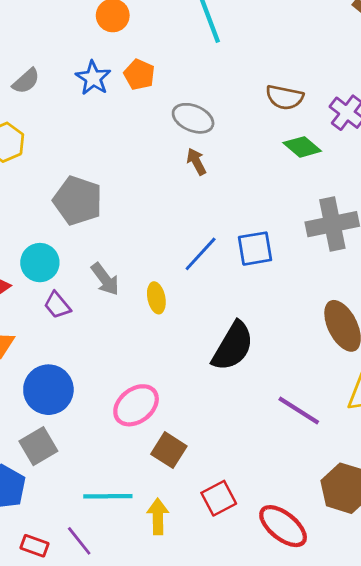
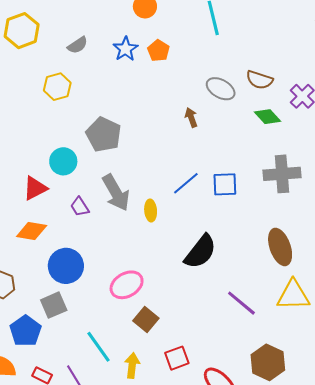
gray ellipse: (193, 118) -> (221, 89), moved
cyan circle: (40, 263) -> (63, 161), moved
gray arrow: (105, 279) -> (116, 193), size x1.5
cyan line: (108, 496) -> (99, 347), turned 48

